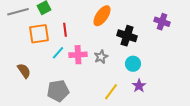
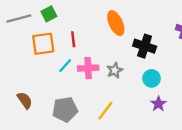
orange ellipse: (102, 16) -> (116, 23), turned -60
brown semicircle: (24, 71) -> (25, 100), moved
yellow line: (111, 92) -> (105, 111), moved

